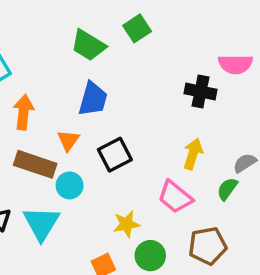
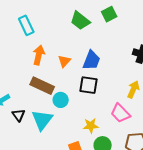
blue trapezoid: (93, 99) -> (91, 60), moved
orange triangle: (68, 140) -> (64, 61), moved
black square: (115, 155) -> (89, 85), turned 30

